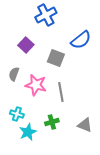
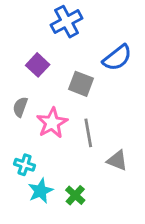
pink star: (36, 85) -> (52, 123), turned 30
green cross: (52, 122) -> (75, 195), moved, turned -32
gray triangle: (85, 125) -> (117, 160), moved

